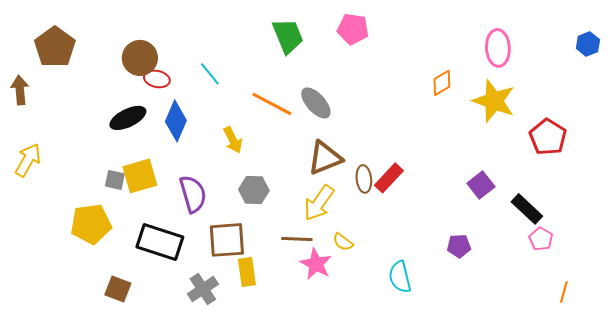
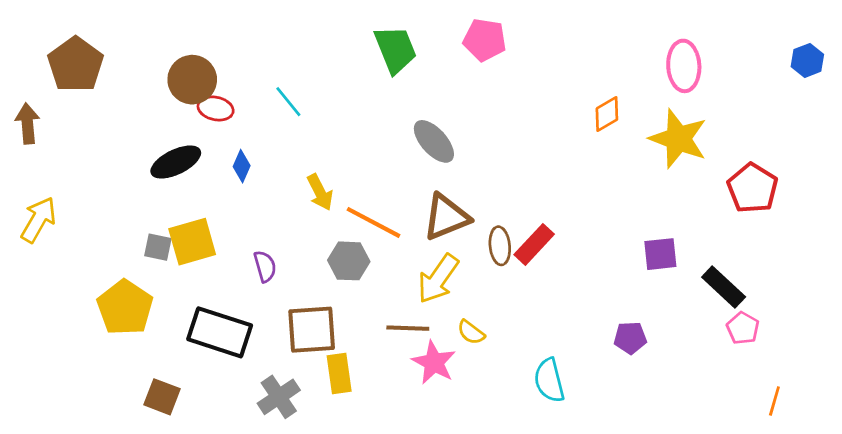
orange line: (272, 104) -> (373, 222), moved
blue diamond: (176, 121) -> (242, 166), size x0.6
purple square: (481, 185) -> (660, 254), turned 32
purple semicircle: (193, 194) -> (265, 266), size x0.6
yellow pentagon: (91, 224) -> (125, 308), turned -30

